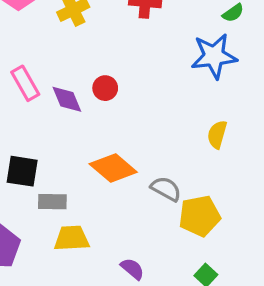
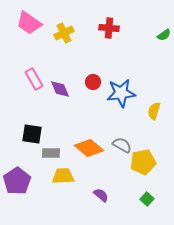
blue star: (214, 56) -> (121, 93), moved
red circle: (105, 88) -> (93, 82), moved
orange diamond: (113, 168) -> (89, 148), moved

